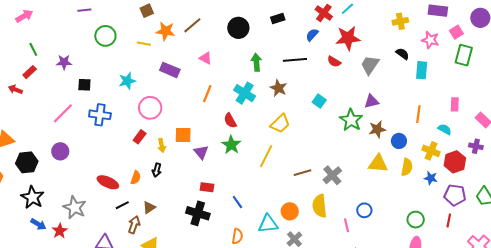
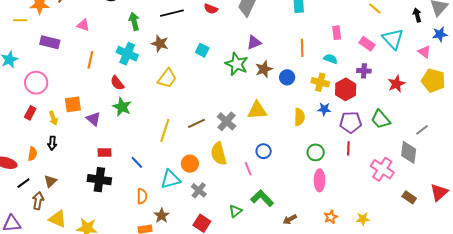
yellow line: (266, 156) -> (165, 130), moved
yellow triangle: (378, 164) -> (257, 110), moved
yellow semicircle: (407, 167) -> (299, 117), moved

